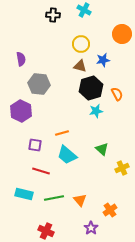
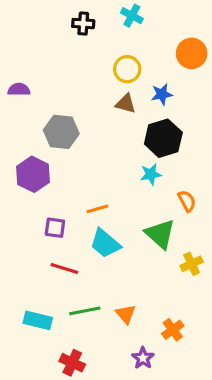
purple semicircle: (21, 59) -> (19, 90), moved, turned -80
black hexagon: (91, 88) -> (163, 138), moved
orange semicircle: (117, 94) -> (187, 201), moved
green triangle: (102, 149) -> (160, 234), size x1.5
cyan rectangle: (24, 194) -> (38, 320), moved

